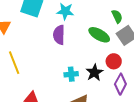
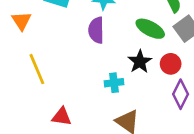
black star: (94, 72) -> (140, 62), moved

